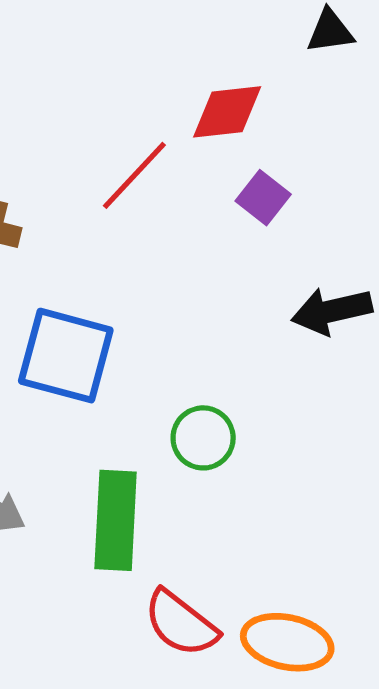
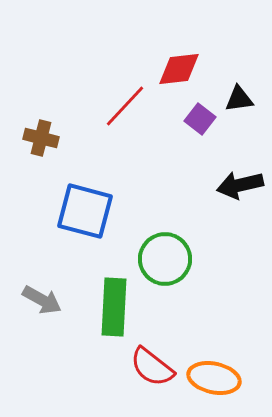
black triangle: (330, 31) -> (239, 99), moved
green circle: (203, 438) -> (165, 259), size x1.4

